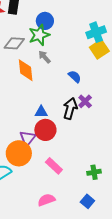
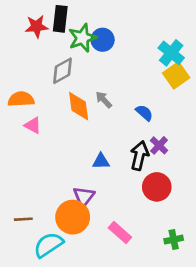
cyan cross: (96, 32) -> (171, 53), turned -30
green star: (39, 35) -> (82, 38), moved
gray diamond: (14, 43) -> (62, 71), turned -30
gray arrow: (44, 57) -> (104, 100), moved
red circle: (45, 130) -> (157, 187), moved

